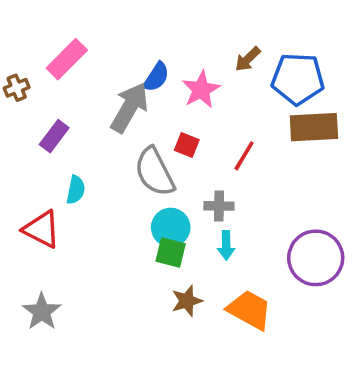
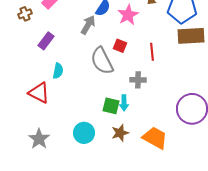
gray arrow: (129, 107) -> (88, 25), size x0.7
red line: (244, 156) -> (152, 52), turned -36
cyan circle: (171, 227) -> (84, 133), moved
cyan arrow: (226, 245) -> (124, 103), moved

